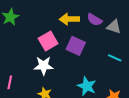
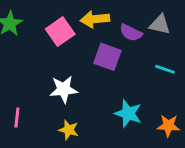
purple semicircle: (95, 20) -> (131, 33), moved
pink square: (48, 41) -> (60, 32), moved

